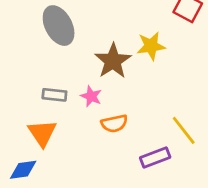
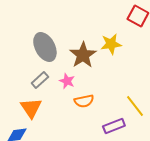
gray ellipse: (59, 26) -> (45, 47), moved
gray rectangle: (54, 95) -> (40, 80), turned -48

